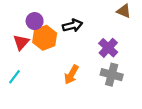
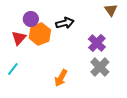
brown triangle: (124, 11) -> (111, 10), turned 32
orange arrow: (71, 75) -> (61, 78), moved
gray cross: (112, 75) -> (100, 67), turned 30

